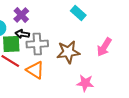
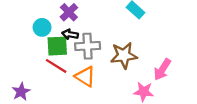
pink arrow: (104, 47) -> (162, 69), moved

